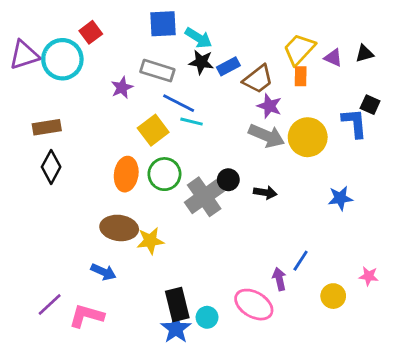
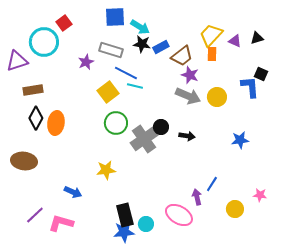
purple triangle: (24, 55) -> (17, 61), moved
yellow circle: (308, 137) -> (217, 97), size x0.7
orange ellipse: (126, 174) -> (56, 123), moved
brown ellipse: (119, 228) -> (24, 161), moved
blue star: (176, 329) -> (124, 232), turned 30

